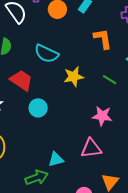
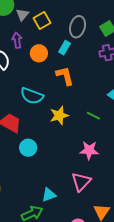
orange L-shape: (103, 39) -> (65, 76), moved
pink triangle: (91, 148) -> (81, 182), turned -35

